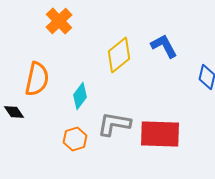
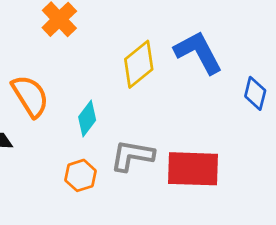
blue L-shape: (164, 46) -> (198, 52), size x1.4
orange semicircle: (37, 79) -> (30, 96), turned -44

